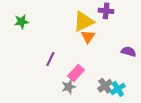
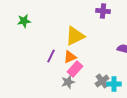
yellow triangle: (84, 22) -> (75, 36), moved
orange triangle: (88, 37) -> (70, 57), moved, turned 32
cyan cross: (118, 89) -> (114, 84), turned 32

